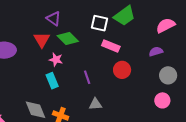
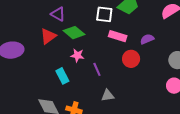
red triangle: (42, 40) -> (48, 36), turned 30
purple semicircle: (156, 52) -> (147, 39), moved
pink star: (56, 60) -> (77, 55), moved

